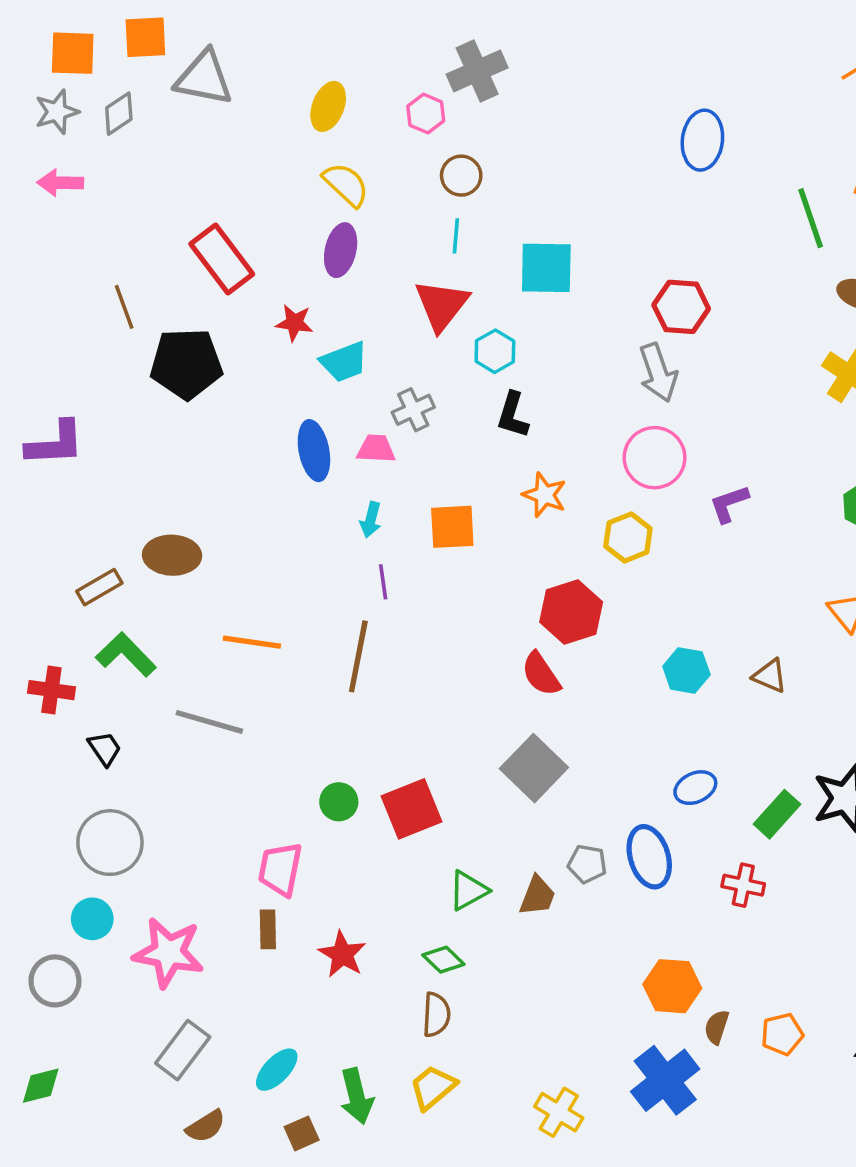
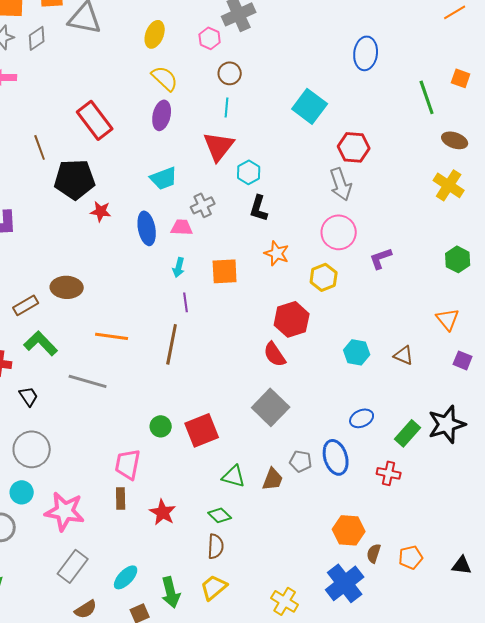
cyan square: (546, 268) -> (310, 106), moved, turned 36
red star: (294, 323) -> (101, 211), moved
green triangle: (468, 890) -> (234, 476), turned 45

